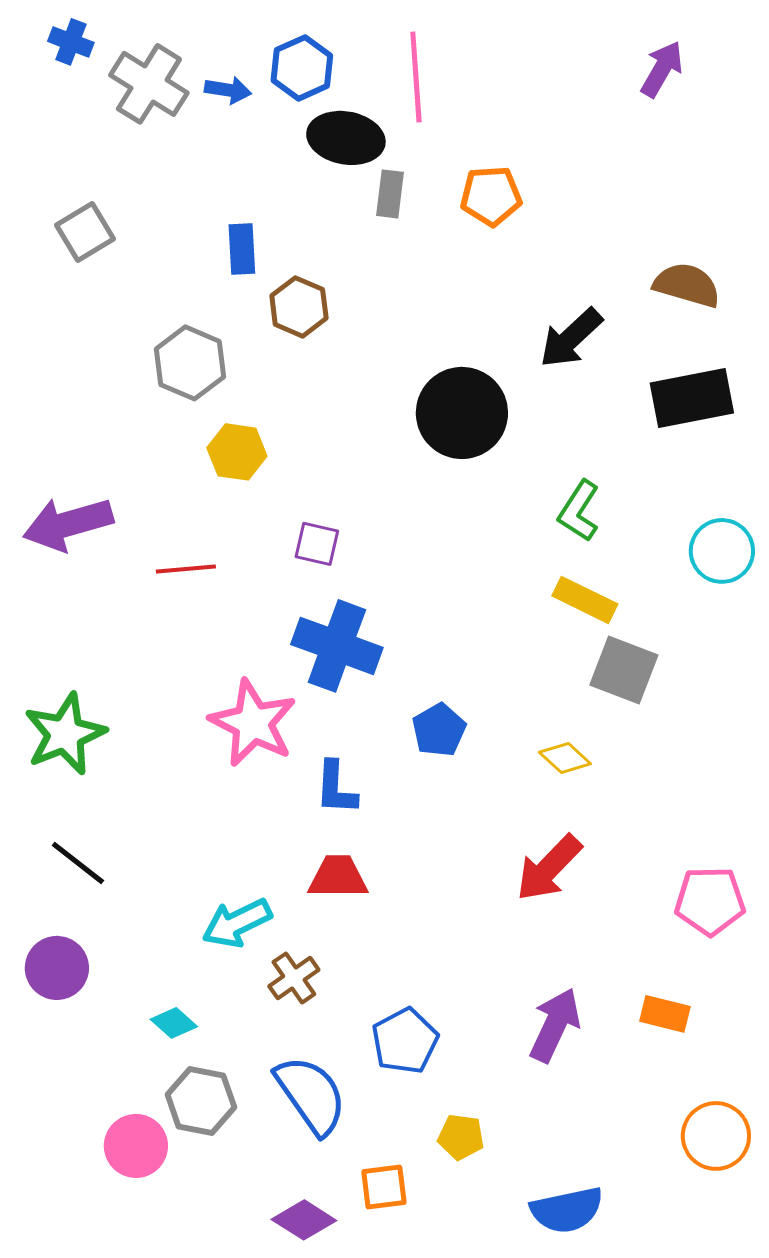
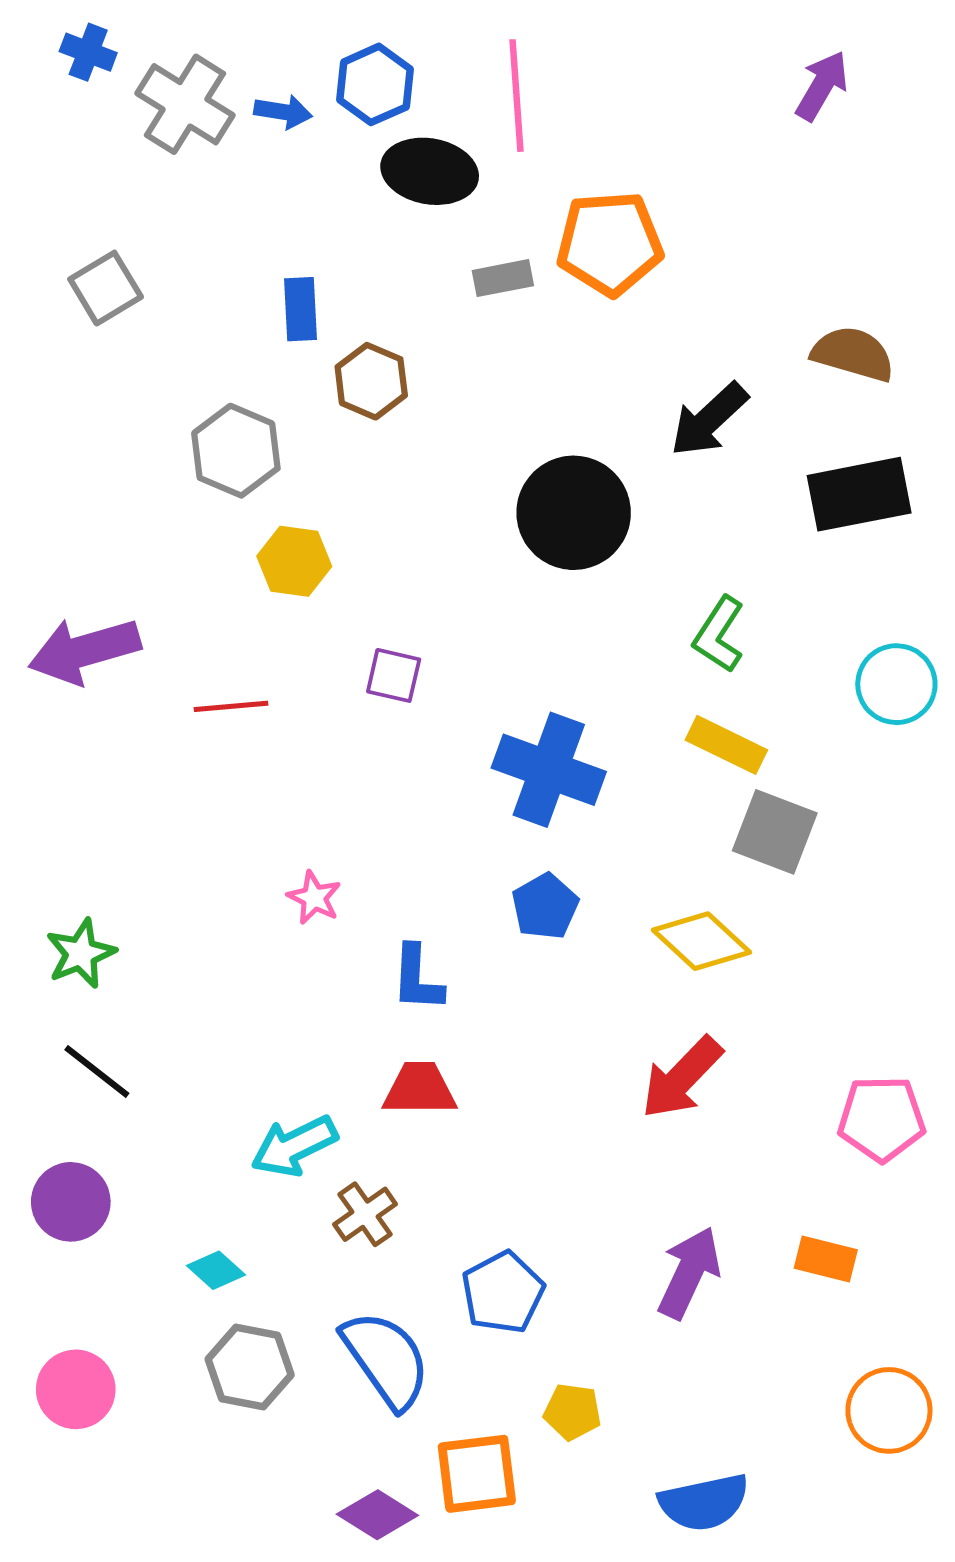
gray rectangle: (390, 194) -> (503, 278), moved, turned 72
orange pentagon: (491, 196) -> (610, 243), size x1.4
blue cross: (337, 646) -> (549, 770), moved
pink star: (253, 723) -> (314, 898), size x0.5
green star: (65, 734) -> (81, 954), moved, size x0.7
yellow diamond: (565, 758) -> (702, 941), size x1.5
pink circle: (136, 1146) -> (76, 1389), moved
orange square: (384, 1187) -> (477, 1474), size x1.4

